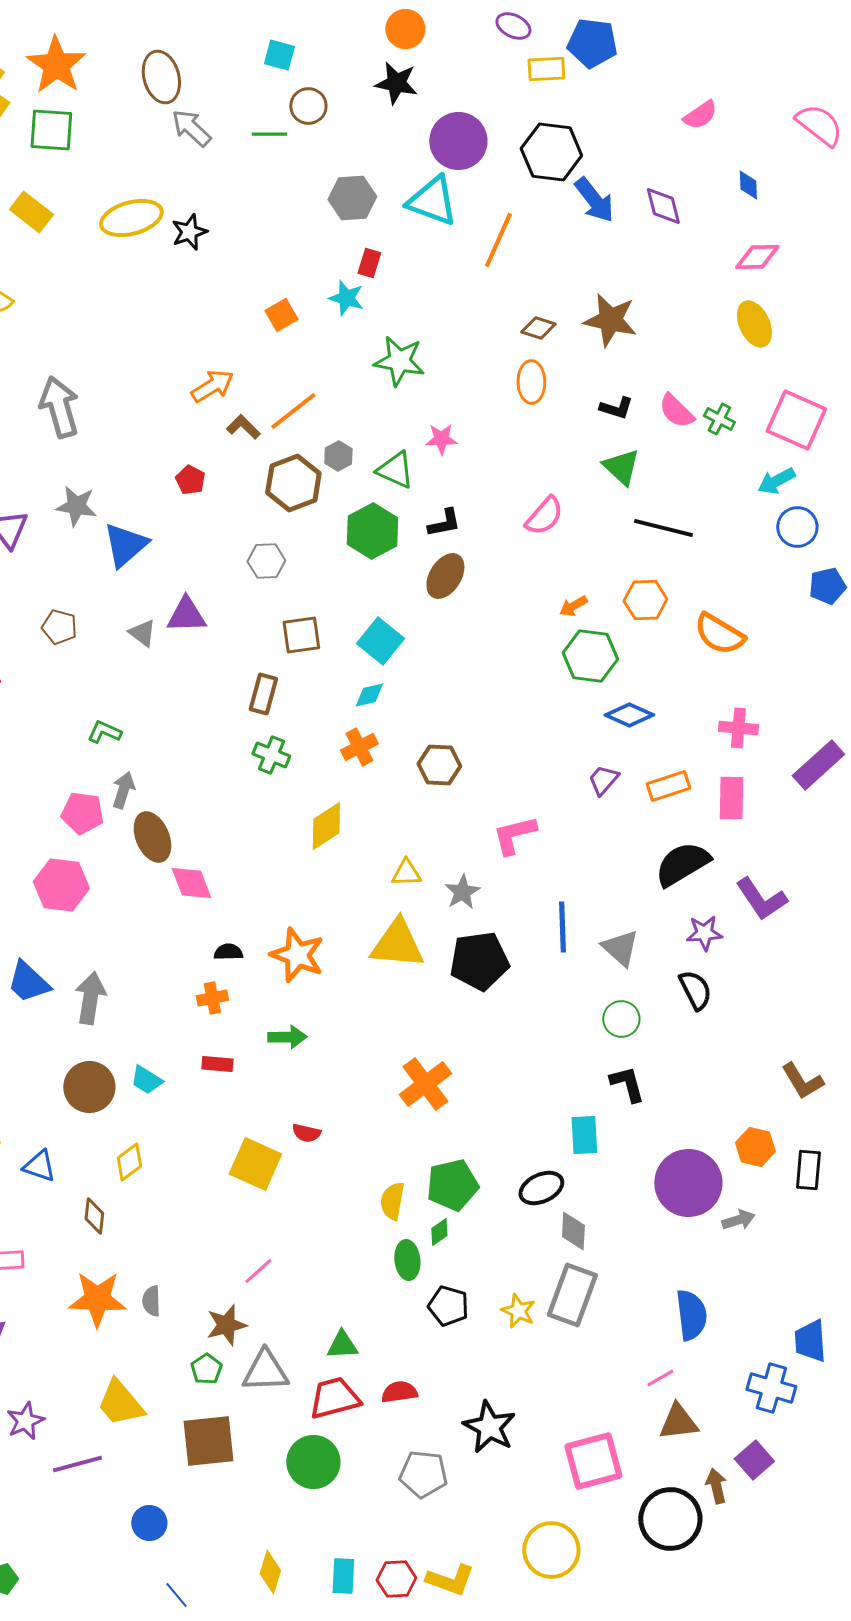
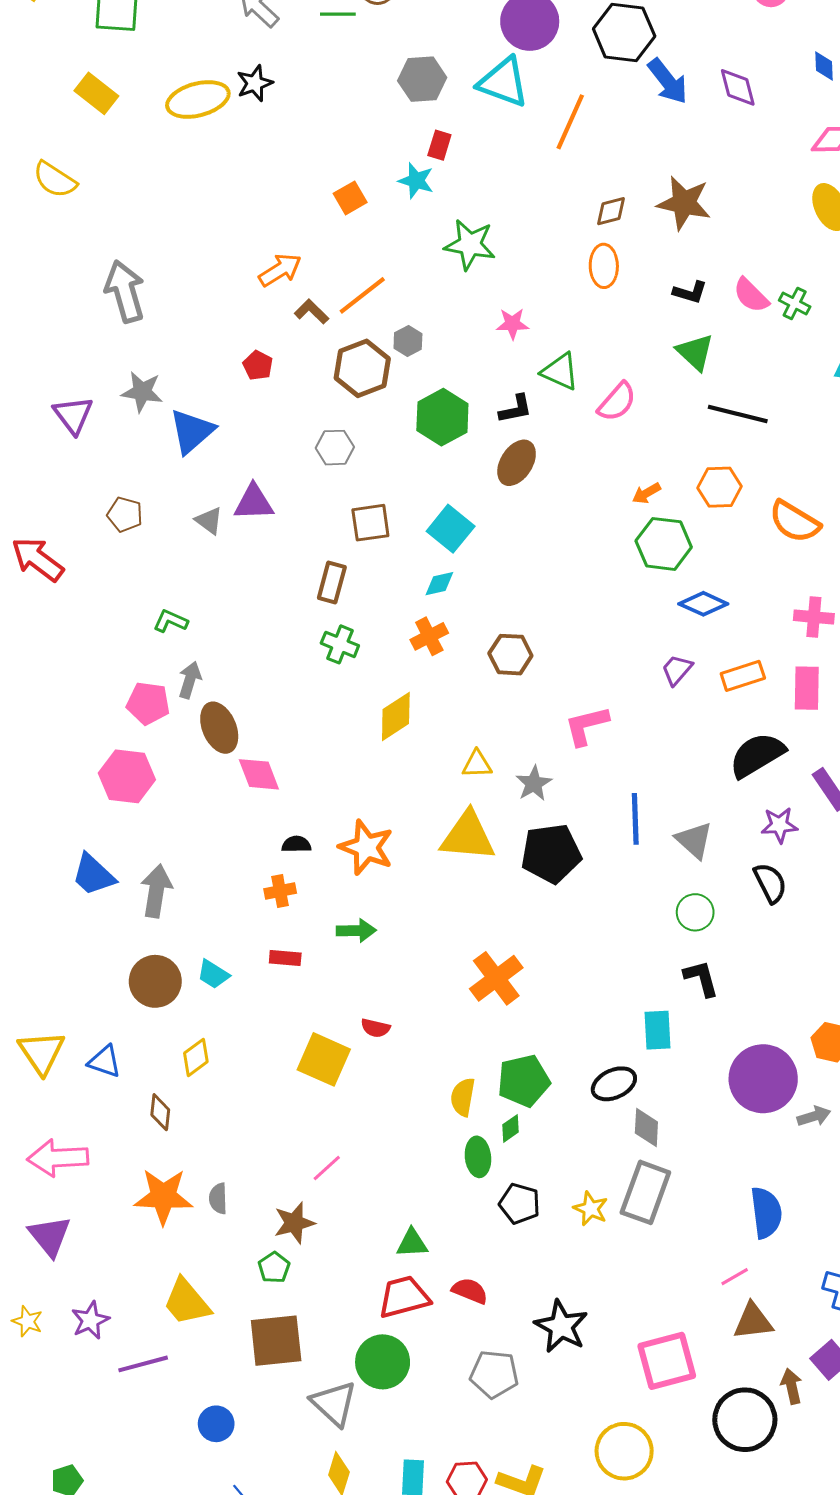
black star: (189, 232) -> (255, 83), moved
brown diamond: (538, 328) -> (611, 211), turned -32
green triangle: (395, 470) -> (560, 371), moved
gray triangle: (265, 1371) -> (334, 1403), moved, turned 45
red semicircle: (399, 1392) -> (470, 1291), turned 30

